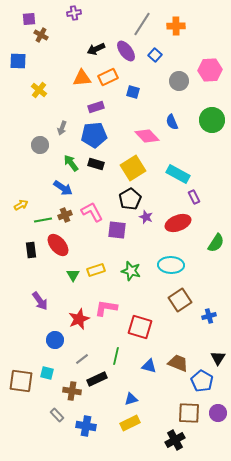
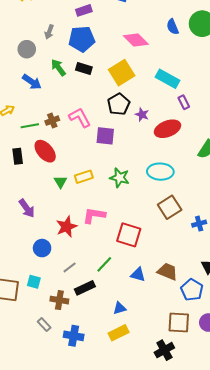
blue semicircle: (172, 122) -> (173, 27), moved
blue arrow: (63, 188) -> (32, 82), moved
purple star: (146, 217) -> (142, 114), moved
green line: (116, 356) -> (104, 264), turned 30

